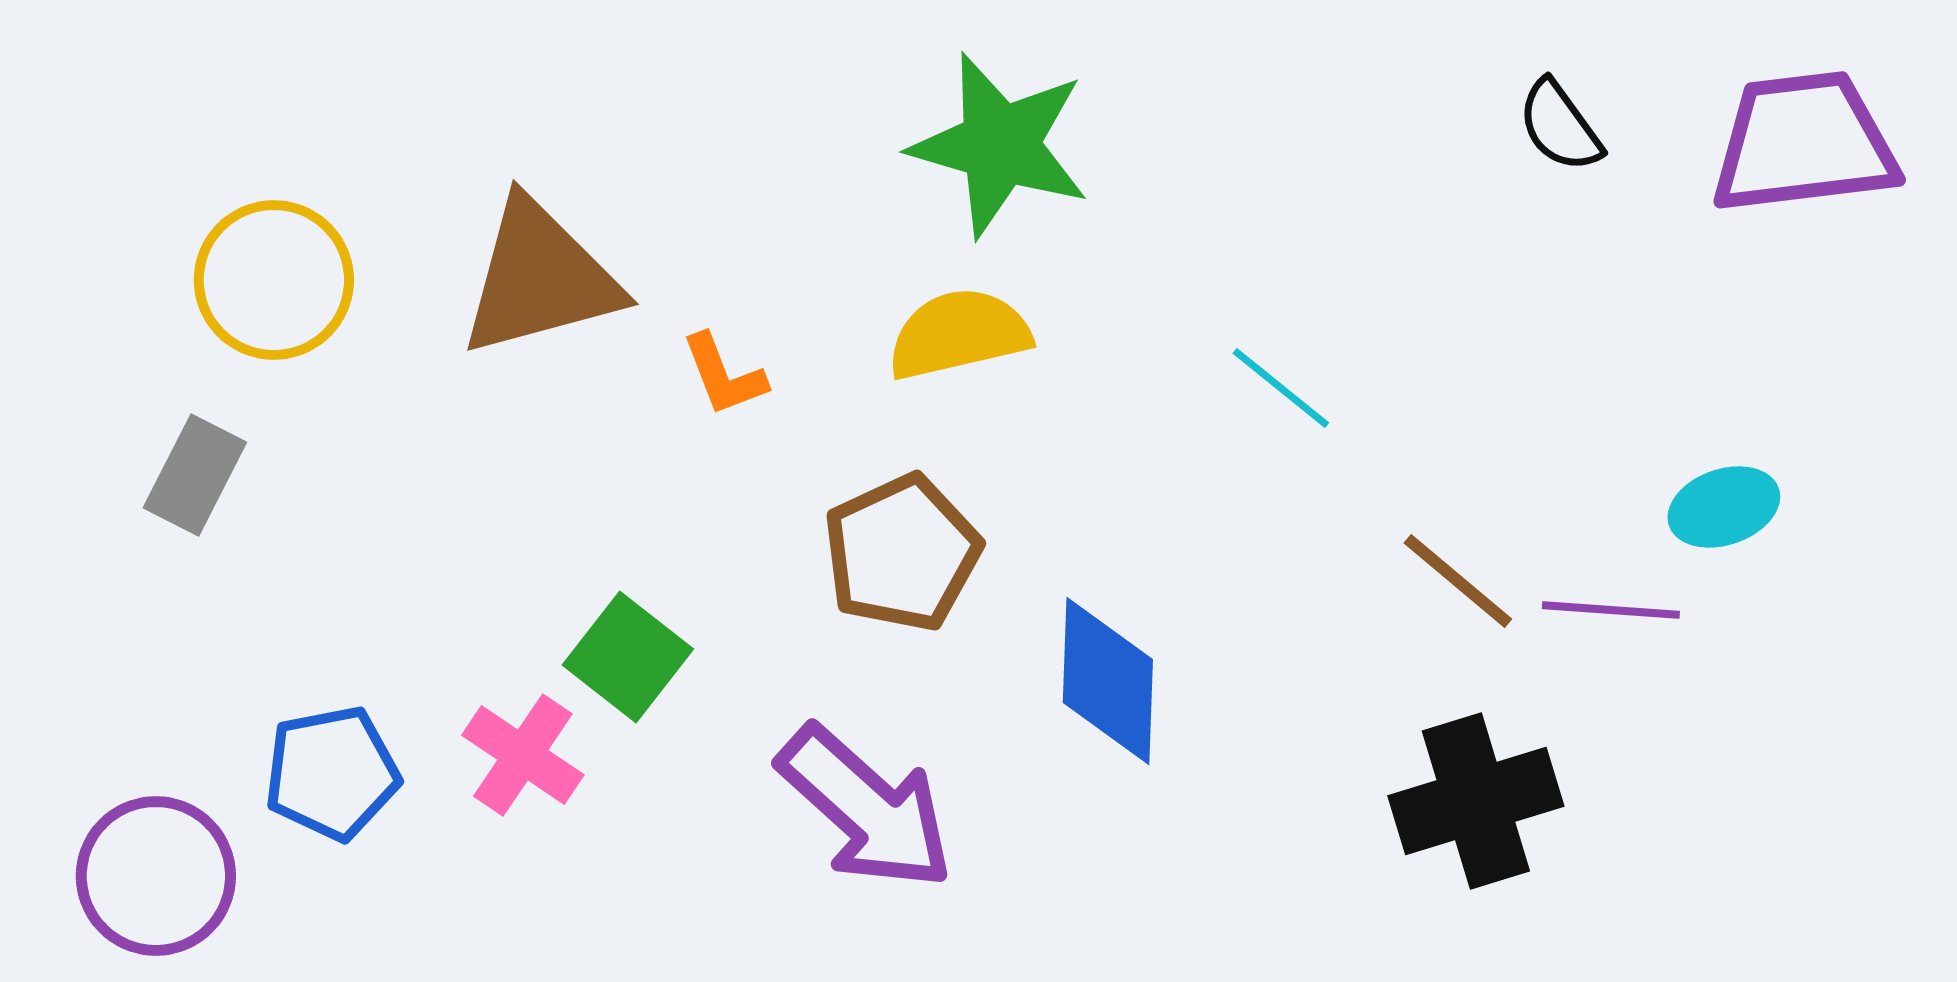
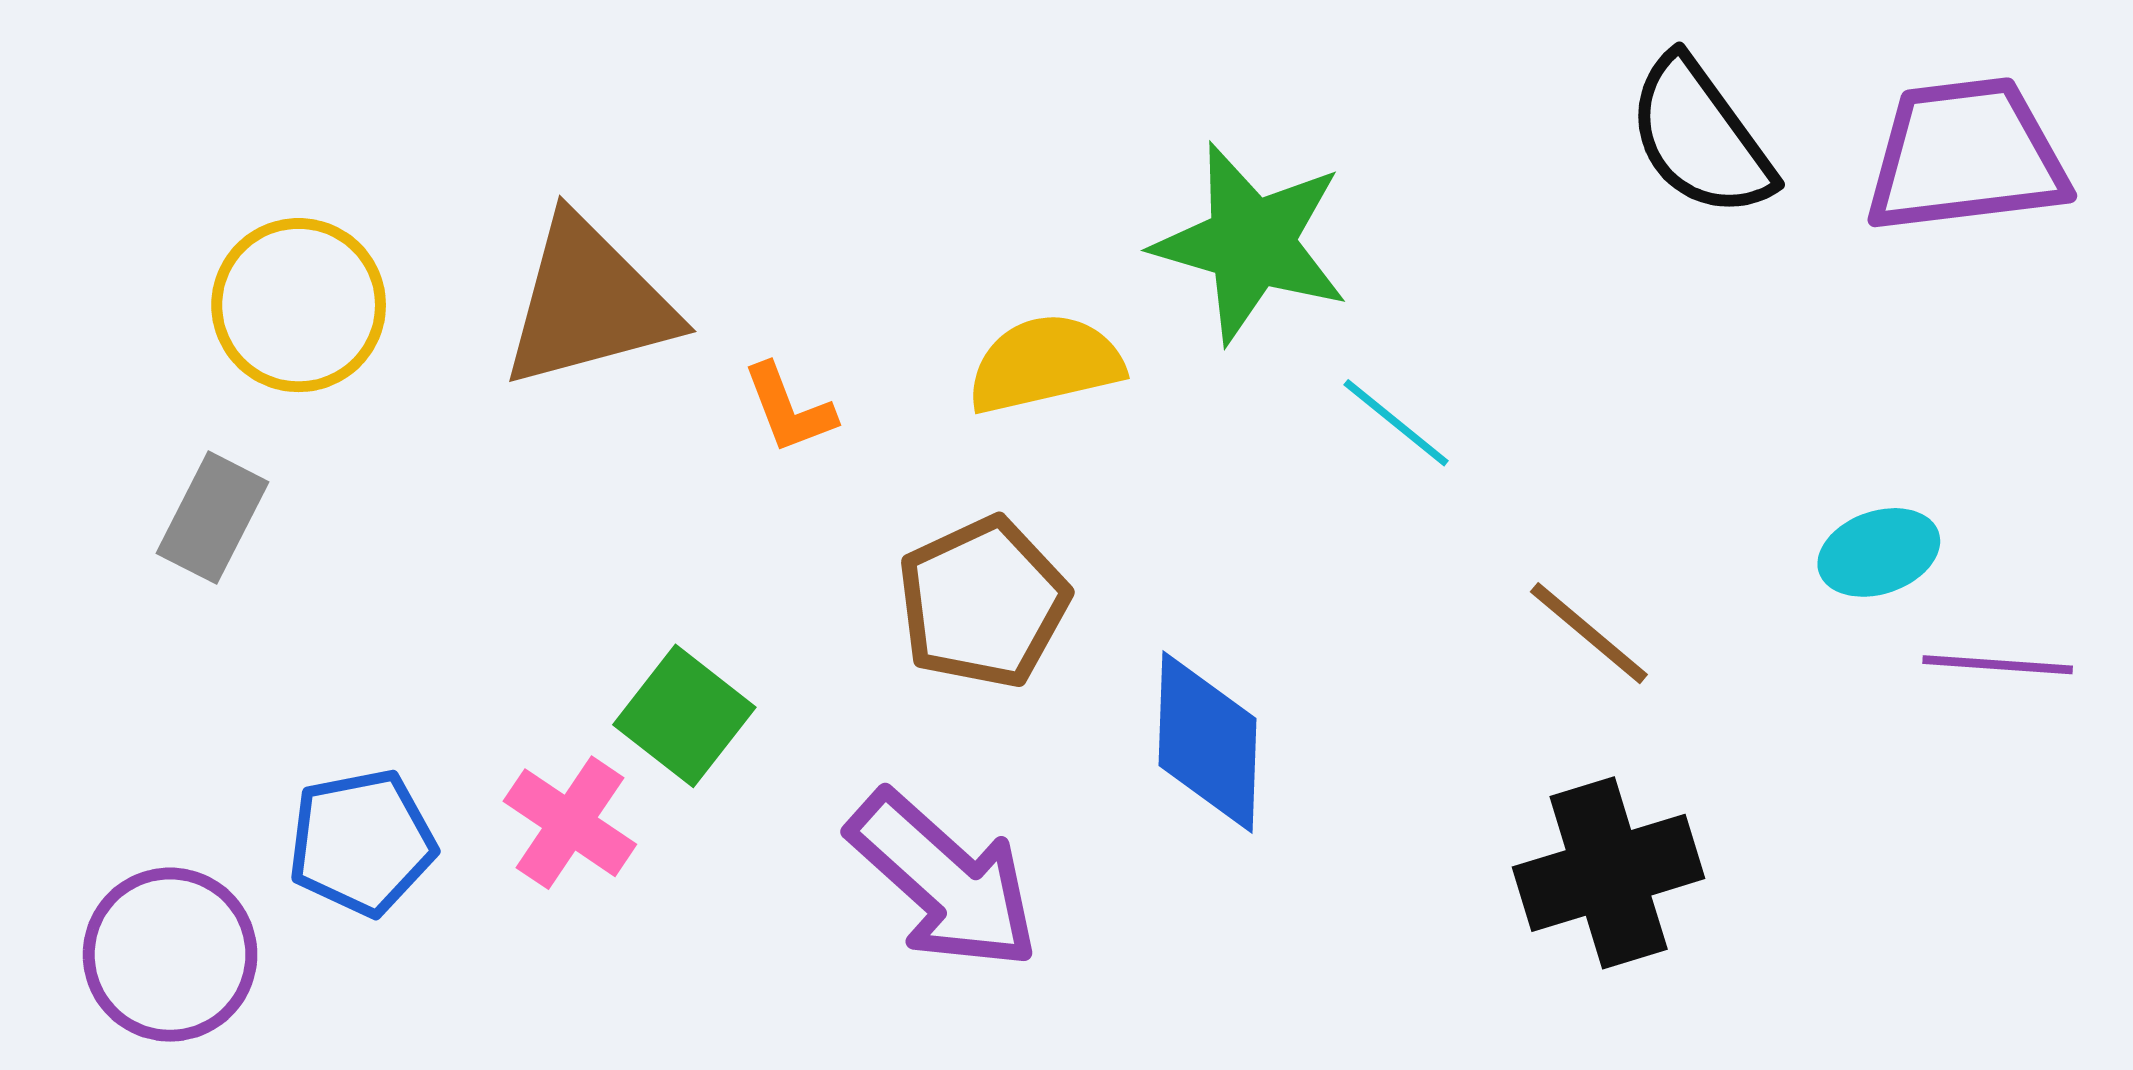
black semicircle: (1560, 126) -> (1700, 137), size x1.6
green star: (1000, 145) -> (1251, 243), moved
purple line: (1611, 610) -> (1998, 665), moved

